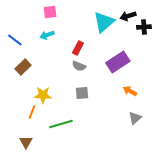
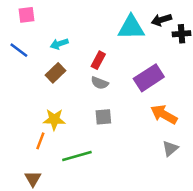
pink square: (50, 12) -> (26, 15), moved
cyan triangle: (104, 22) -> (131, 27), turned 40
brown rectangle: (23, 67) -> (55, 73), moved
orange arrow: (130, 91) -> (164, 114), size x1.5

